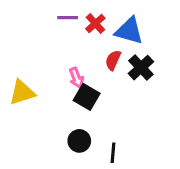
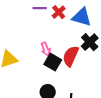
red semicircle: (113, 60) -> (71, 56), moved, size x1.5

